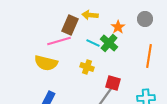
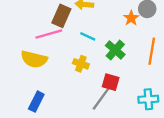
orange star: (118, 27) -> (131, 18), moved
green cross: (109, 43) -> (115, 50), moved

